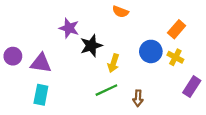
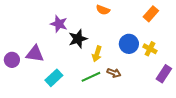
orange rectangle: (177, 29) -> (151, 14), moved
purple circle: (13, 56) -> (12, 60), moved
cyan rectangle: (41, 95) -> (54, 78), moved, turned 36
brown arrow: (138, 98) -> (114, 73), moved, turned -72

